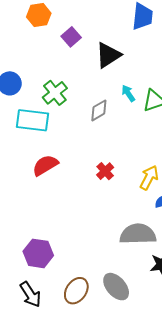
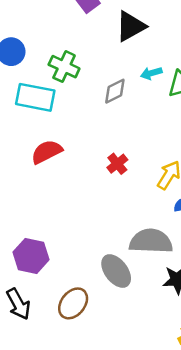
green cross: (55, 93) -> (64, 67), turned -30
cyan arrow: (128, 93) -> (151, 73), turned -78
gray ellipse: (116, 287) -> (116, 271), moved

